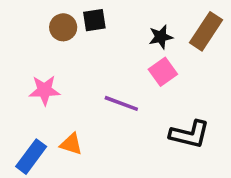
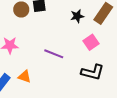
pink square: (163, 72) -> (91, 42), moved

